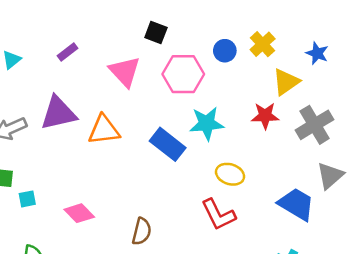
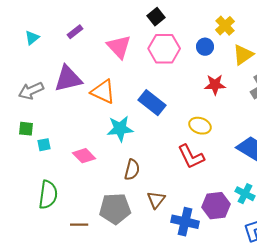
black square: (156, 33) -> (156, 17), moved, turned 30
blue circle: (225, 51) -> (205, 47), moved
red star: (265, 116) -> (215, 85), moved
cyan star: (207, 124) -> (120, 129), moved
orange triangle: (104, 130) -> (103, 92), turned 32

